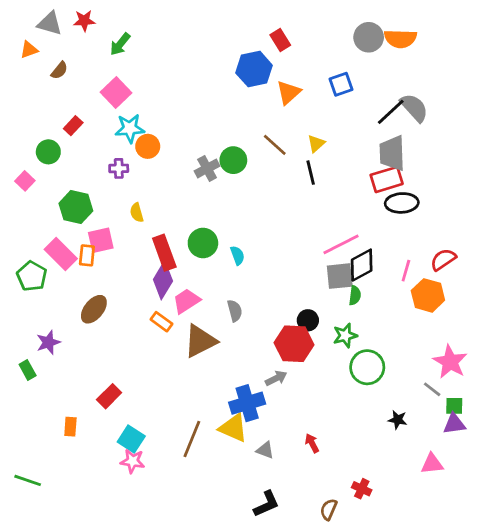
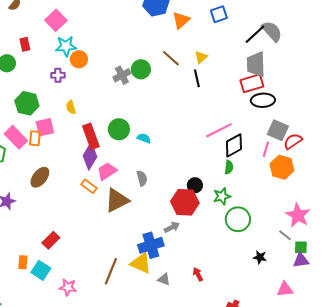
red rectangle: (73, 126) -> (25, 44), turned -56
cyan semicircle: (237, 255) -> (144, 138), turned -48
gray square: (340, 276) -> (278, 130), moved, turned 30
cyan square: (131, 439) -> (41, 270), moved

